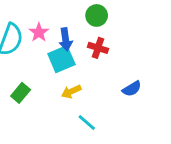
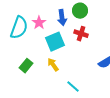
blue arrow: (66, 39) -> (62, 18), moved
yellow arrow: (71, 92) -> (53, 65), moved, turned 80

